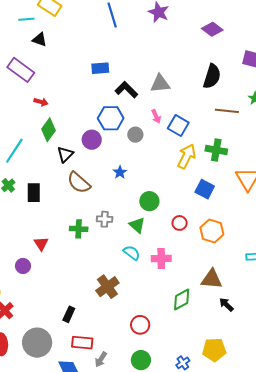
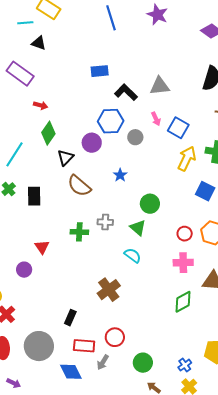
red circle: (180, 223) -> (185, 234), moved
pink cross: (161, 258) -> (183, 263), moved
red circle: (140, 325) -> (115, 337), moved

